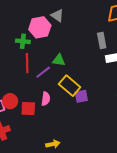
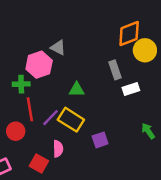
green triangle: (59, 60) -> (77, 90), moved
yellow rectangle: (70, 86) -> (71, 120), moved
red circle: (10, 101) -> (16, 131), moved
red square: (28, 109) -> (39, 163), turned 35

